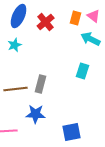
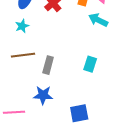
cyan rectangle: (83, 71) -> (90, 64), moved
brown line: (16, 89) -> (23, 55), moved

